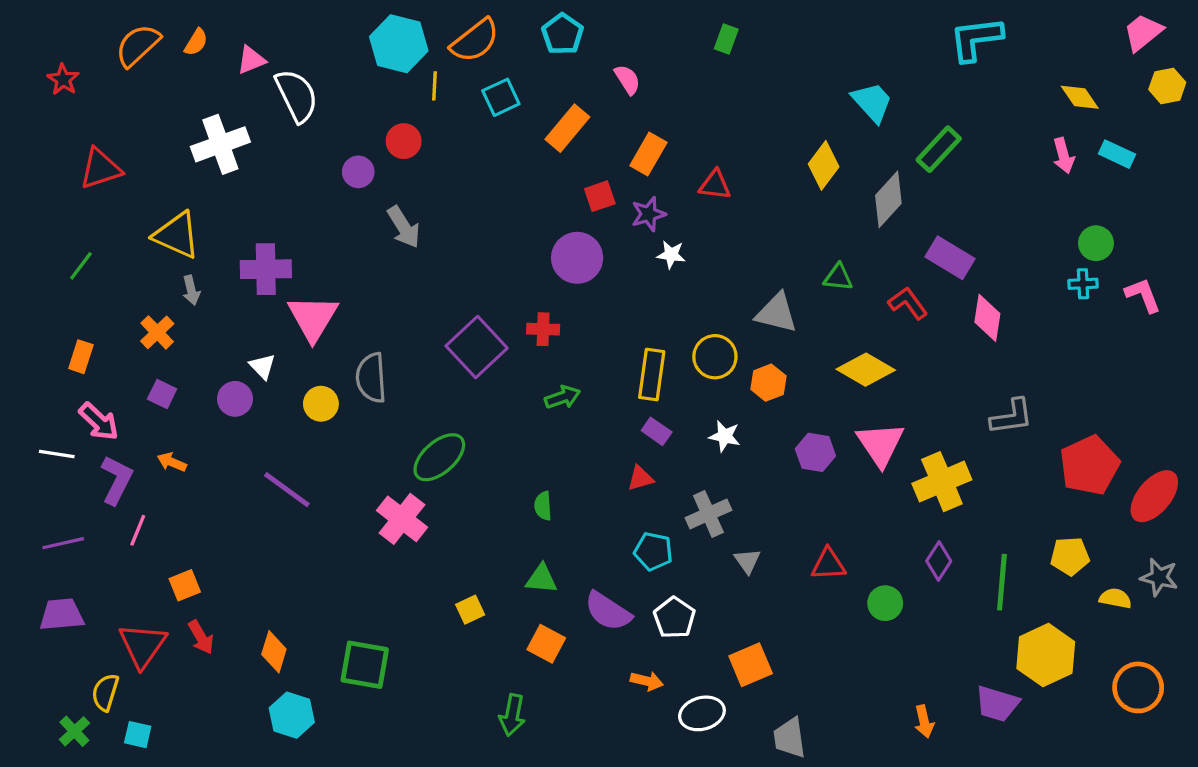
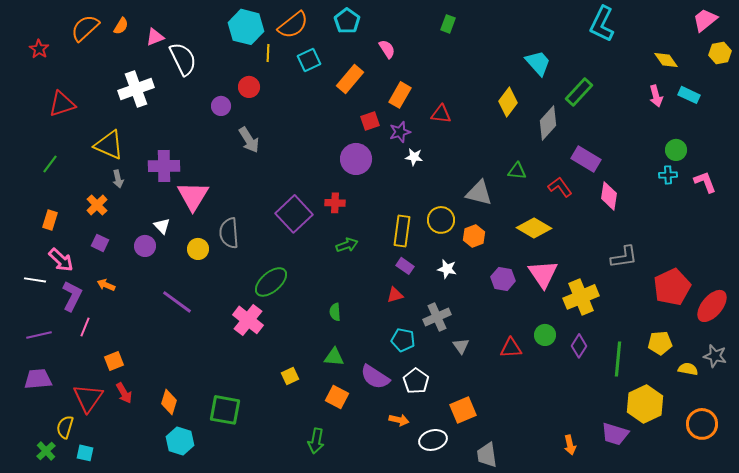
cyan L-shape: (976, 39) -> (602, 24), turned -57
green circle: (885, 603) -> (545, 335), moved

